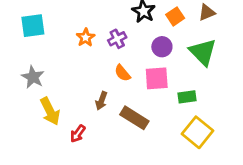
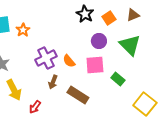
orange star: (86, 38) -> (23, 30), moved
purple cross: (117, 39) -> (46, 58), moved, size x1.5
green rectangle: (187, 97) -> (118, 79), turned 48
yellow square: (198, 132) -> (145, 104), moved

